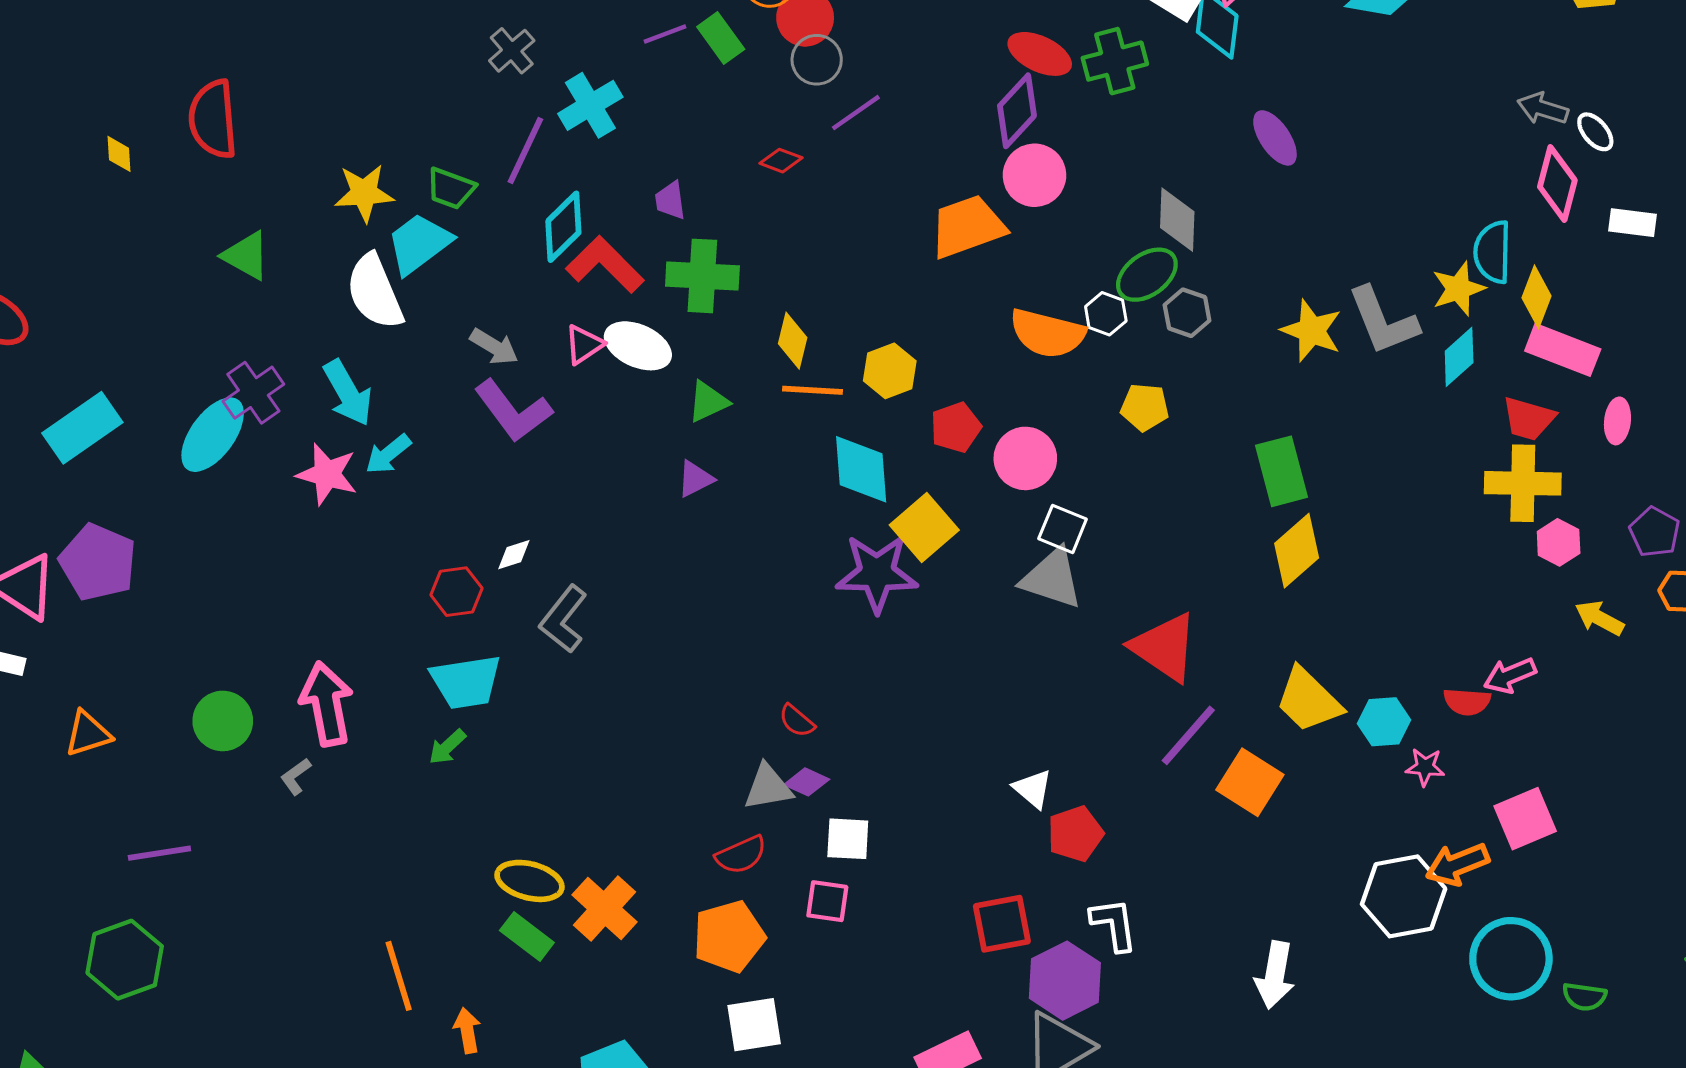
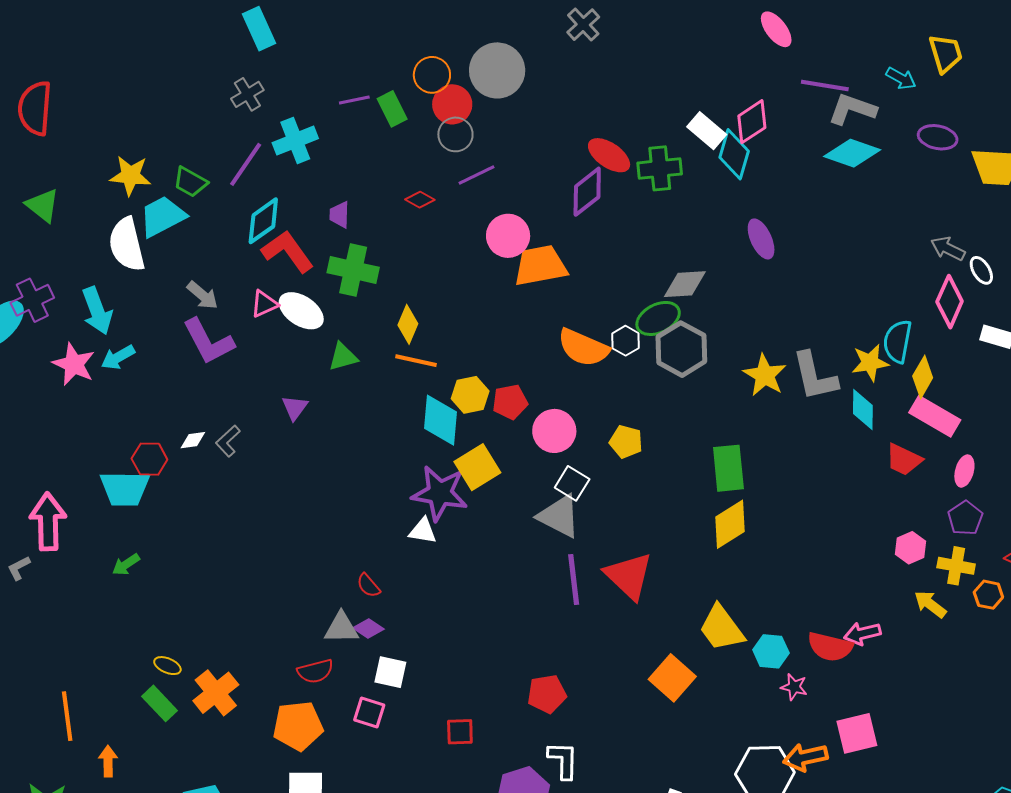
pink circle: (1034, 175) -> (508, 236), moved
gray diamond: (1177, 220) -> (685, 284), turned 75
gray hexagon: (1187, 313) -> (681, 349), size x1.6
cyan diamond: (1459, 357) -> (863, 410), turned -57
yellow hexagon: (890, 371) -> (470, 395), moved
yellow pentagon: (1145, 407) -> (626, 442), moved
purple triangle: (695, 479) -> (295, 408), moved, turned -36
yellow cross: (1523, 483) -> (956, 566), moved, size x0.7
purple pentagon: (1654, 532) -> (965, 518), moved
gray L-shape: (563, 619) -> (228, 441), moved, size x0.7
cyan trapezoid: (466, 682) -> (125, 488), moved
red semicircle: (1467, 702) -> (830, 647), size x1.4
purple line: (1188, 735) -> (574, 579), moved, turned -57
white triangle: (1033, 789) -> (423, 531), moved, turned -40
yellow ellipse: (530, 881) -> (167, 666), size x0.6
red square: (1002, 924) -> (460, 732), moved, size x0.7

